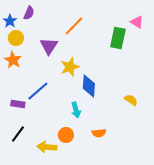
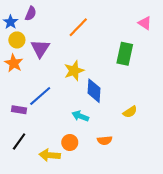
green rectangle: (118, 38) -> (125, 54), moved
purple triangle: (49, 46) -> (40, 48), moved
yellow semicircle: (131, 100) -> (130, 112), moved, turned 112
cyan arrow: (76, 110) -> (80, 116), turned 126

